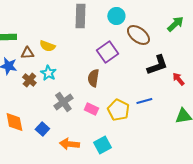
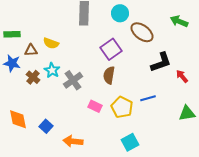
green arrow: (175, 24) -> (179, 21), turned -114
brown semicircle: (93, 78) -> (109, 75), moved
gray cross: (63, 102) -> (73, 80), moved
cyan square: (102, 145) -> (130, 142), moved

